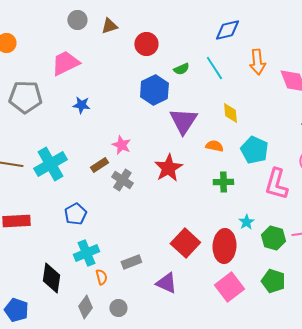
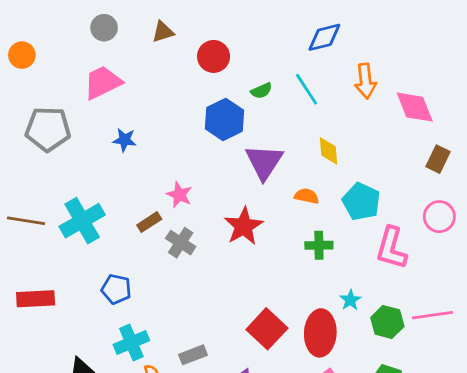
gray circle: (77, 20) -> (104, 28), moved
blue pentagon: (75, 214) -> (116, 289), turned -30

